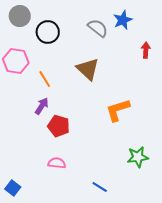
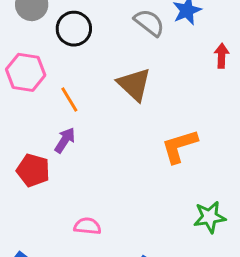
red pentagon: (59, 126) -> (33, 170), moved

